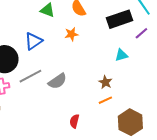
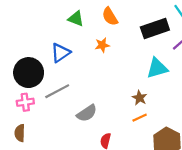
cyan triangle: (121, 55) -> (157, 68), size x1.5
gray semicircle: (57, 81) -> (87, 113), moved

